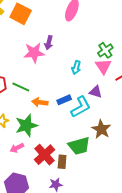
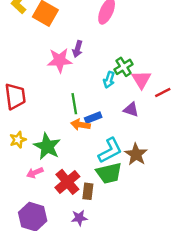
green cross: (105, 50) -> (124, 67), moved
green line: (21, 87) -> (74, 104), moved, turned 54
orange arrow: (40, 102) -> (80, 125), moved
cyan L-shape: (81, 107) -> (110, 150), moved
green star: (26, 125) -> (47, 146), turned -30

